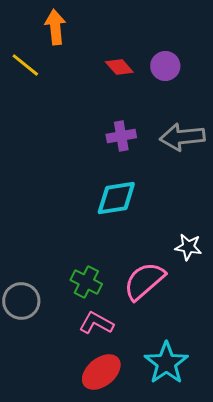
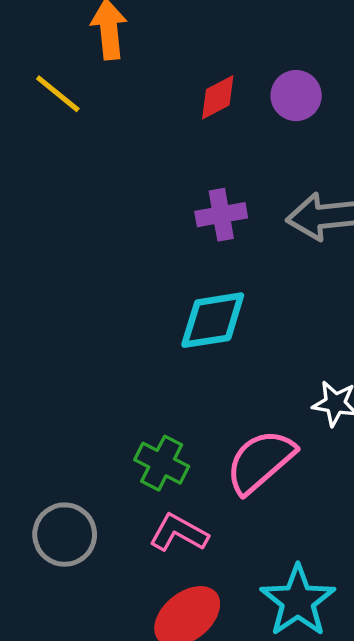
red diamond: (119, 67) -> (218, 97), turned -76
gray circle: (21, 301) -> (65, 535), moved

